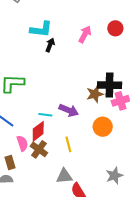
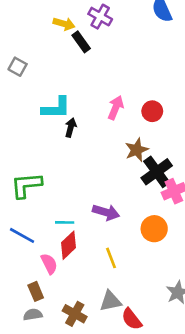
red circle: (115, 28) -> (152, 111), moved
black cross: (110, 85) -> (157, 172), turned -30
brown star: (95, 94) -> (137, 150), moved
cyan line: (45, 115) -> (65, 222), moved
brown cross: (39, 149) -> (75, 314), moved

